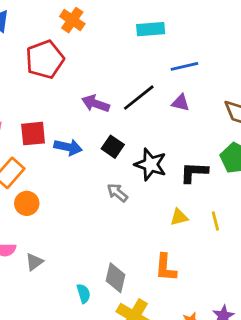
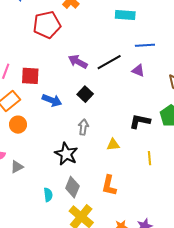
blue arrow: (68, 147) -> (52, 100), moved
black star: (151, 164) -> (66, 154), moved
gray arrow: (117, 193) -> (83, 127), turned 49
yellow triangle: (179, 217) -> (113, 145), moved

